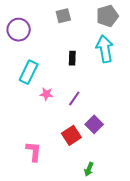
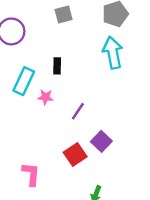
black rectangle: (72, 58) -> (57, 66), moved
pink star: (46, 94) -> (45, 97), moved

